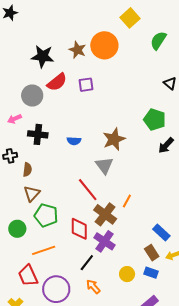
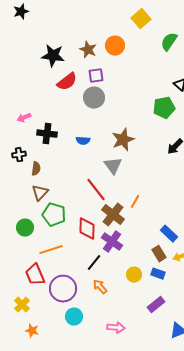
orange circle: (104, 45) -> (115, 46), size x0.7
purple square: (86, 85) -> (96, 76), moved
gray circle: (32, 96) -> (94, 98), moved
green pentagon: (155, 120) -> (164, 108), moved, turned -30

